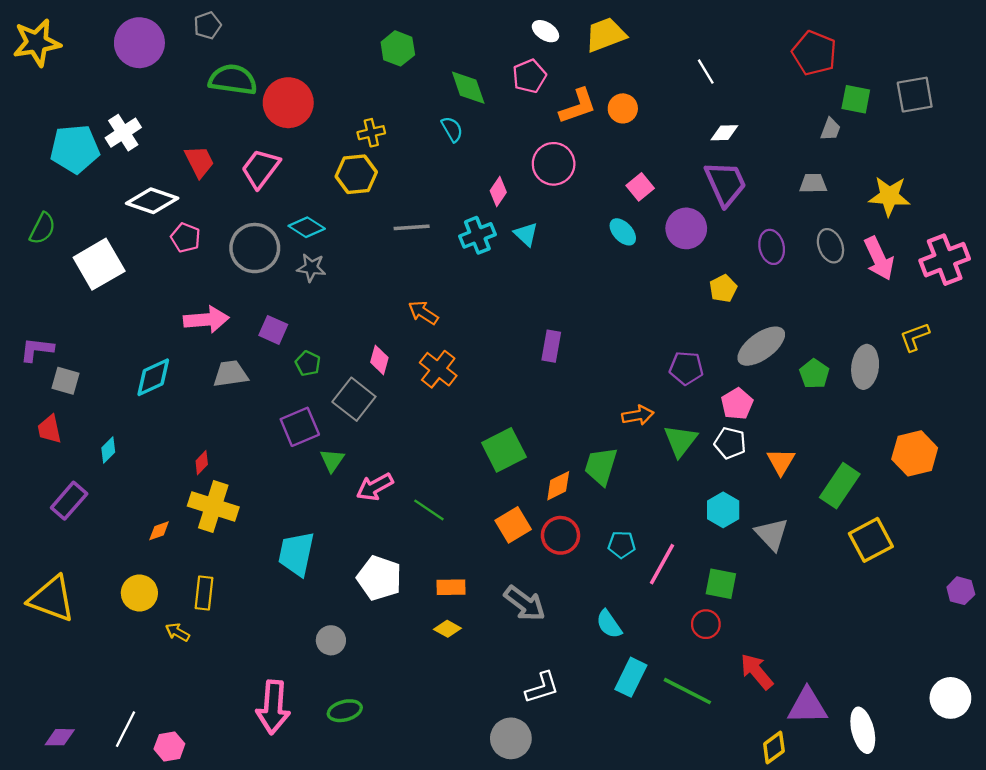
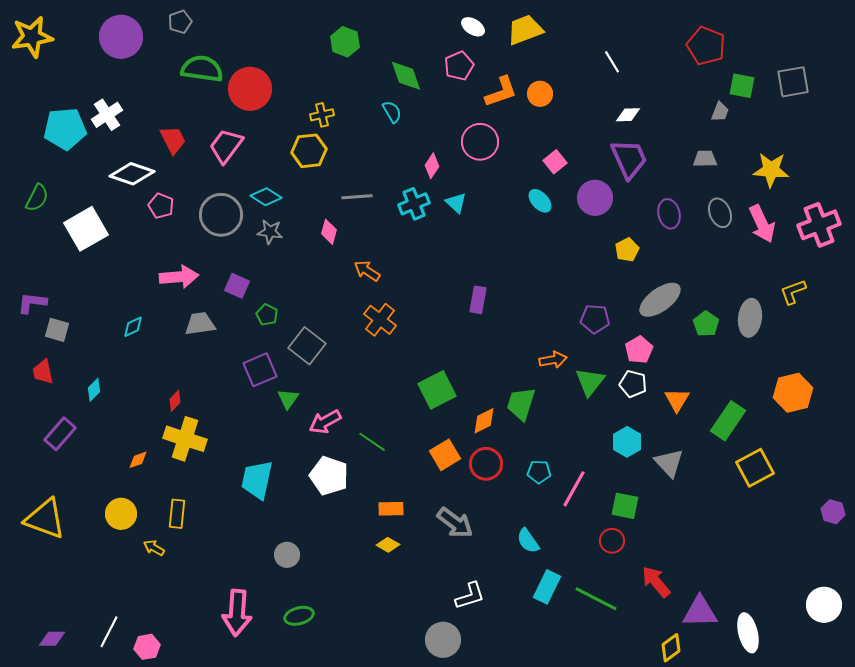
pink diamond: (379, 360) -> (329, 232), moved
cyan diamond: (153, 377) -> (133, 327), size x0.6
white pentagon: (379, 578) -> (329, 476), moved

